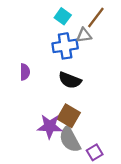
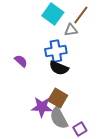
cyan square: (63, 16) -> (53, 14), size x1.5
blue cross: (65, 46) -> (56, 51), moved
purple semicircle: (25, 72) -> (21, 61), turned -48

